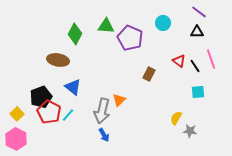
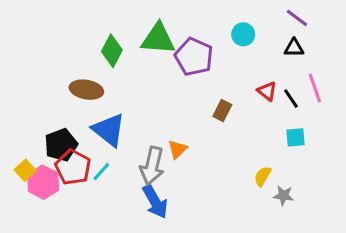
green triangle: (106, 26) -> (158, 39), size x1.4
blue triangle: (73, 87) -> (109, 130), size x1.4
blue arrow: (104, 135) -> (155, 202), size x1.6
pink hexagon: (16, 139) -> (43, 182), moved

